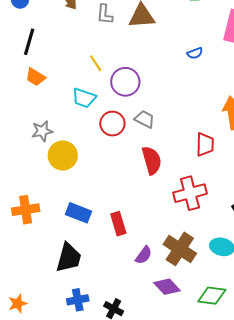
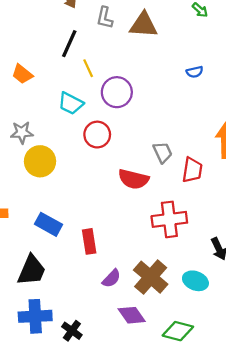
black line: (29, 42) -> (69, 44), moved
gray trapezoid: (145, 119) -> (163, 152), moved, turned 30
red semicircle: (152, 160) -> (133, 179), turned 112
blue cross: (78, 300) -> (35, 316), size x1.4

